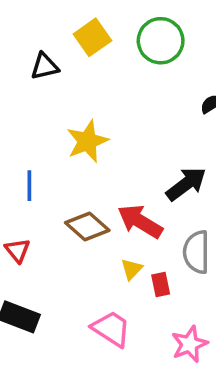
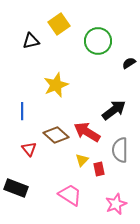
green circle: (161, 41) -> (98, 41), moved
red triangle: (17, 250) -> (29, 149), moved

